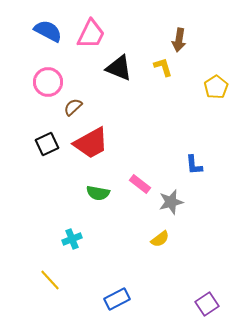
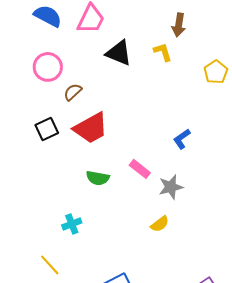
blue L-shape: (194, 165) -> (182, 139), moved, turned 60

